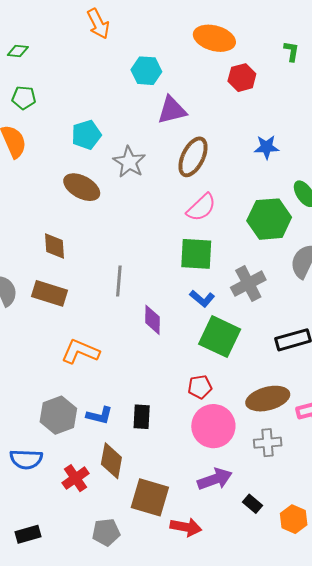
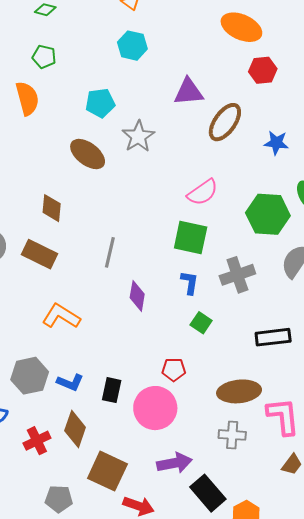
cyan hexagon: (146, 71) -> (132, 46), moved
brown ellipse: (193, 157) -> (225, 122), moved
blue L-shape: (202, 299) -> (190, 283), turned -130
green square: (220, 337) -> (201, 323), size x0.5
pink circle: (213, 426) -> (155, 408), moved
black rectangle: (253, 504) -> (208, 493), size x1.8

